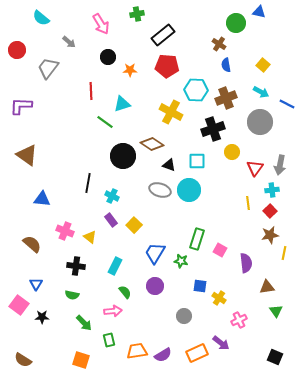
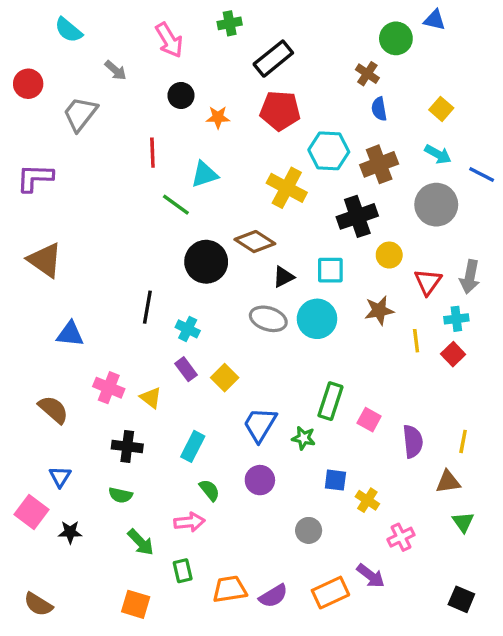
black triangle: (169, 165) -> (283, 277), turned -48
brown star: (270, 235) -> (379, 310), moved
yellow line: (284, 253) -> (463, 441), moved

